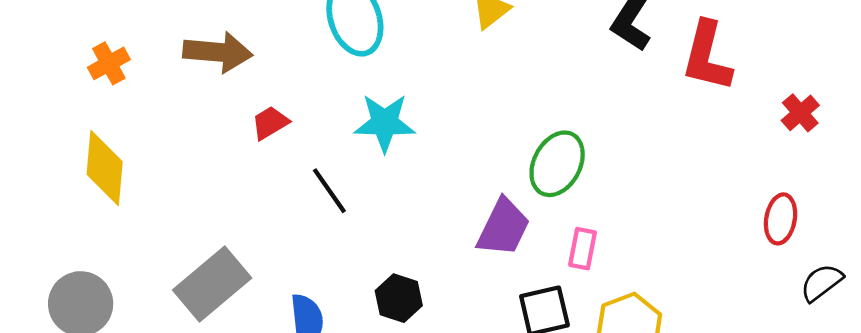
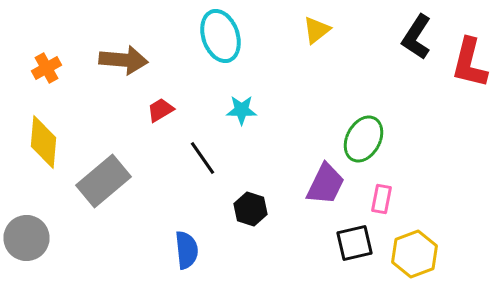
cyan star: (385, 123) -> (242, 110), size x0.7
gray rectangle: (212, 284) -> (104, 181), moved
black hexagon: (399, 298) -> (250, 209), moved

